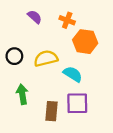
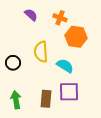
black circle: (14, 56) -> (13, 63), moved
yellow semicircle: (46, 58) -> (41, 52), turned -80
green arrow: (22, 94) -> (16, 100), moved

